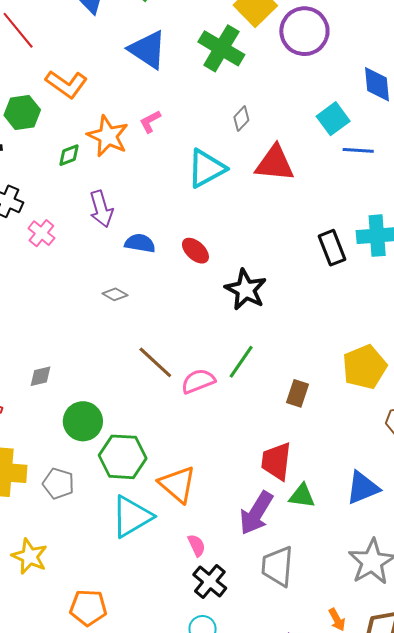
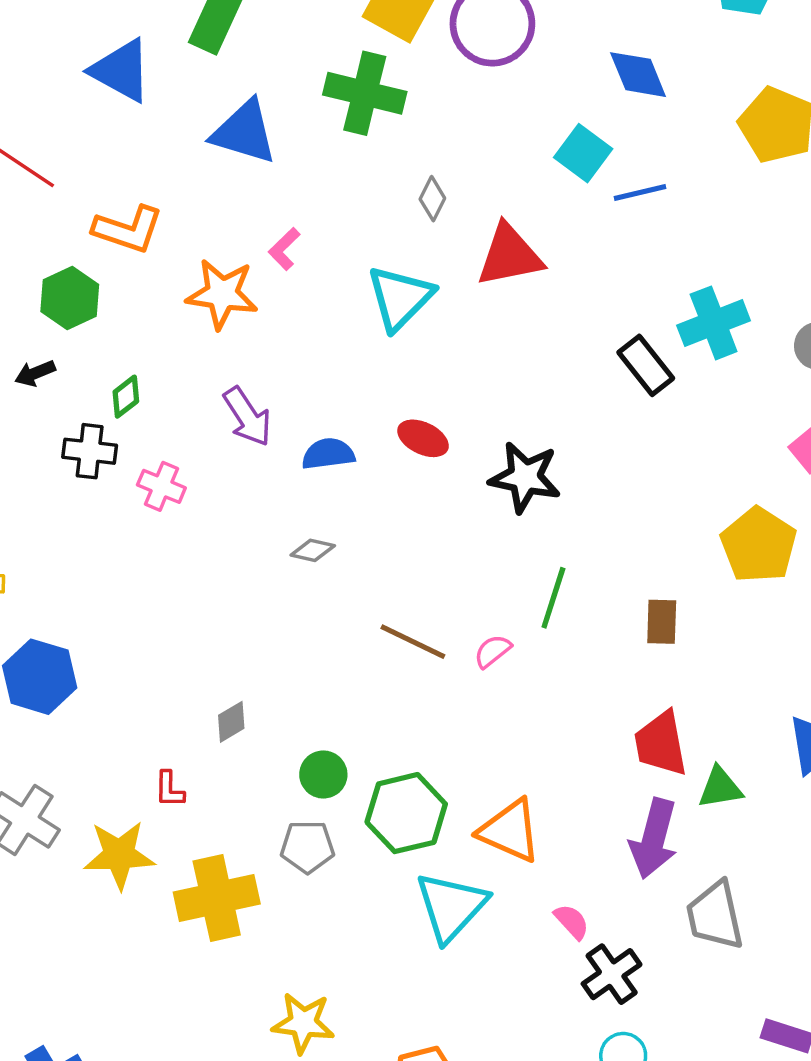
green diamond: (69, 155) -> (126, 397), moved
pink semicircle: (198, 381) -> (493, 651), size x0.7
green circle: (83, 421) -> (323, 775), size x0.7
gray pentagon: (58, 484) -> (307, 847), moved
black cross: (210, 581) -> (612, 974), turned 32

